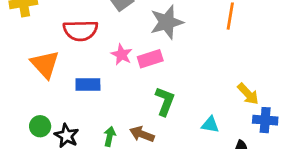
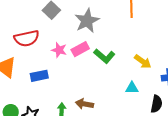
yellow arrow: (248, 94) -> (143, 61), moved
green L-shape: (165, 101) -> (104, 56), moved, turned 120

